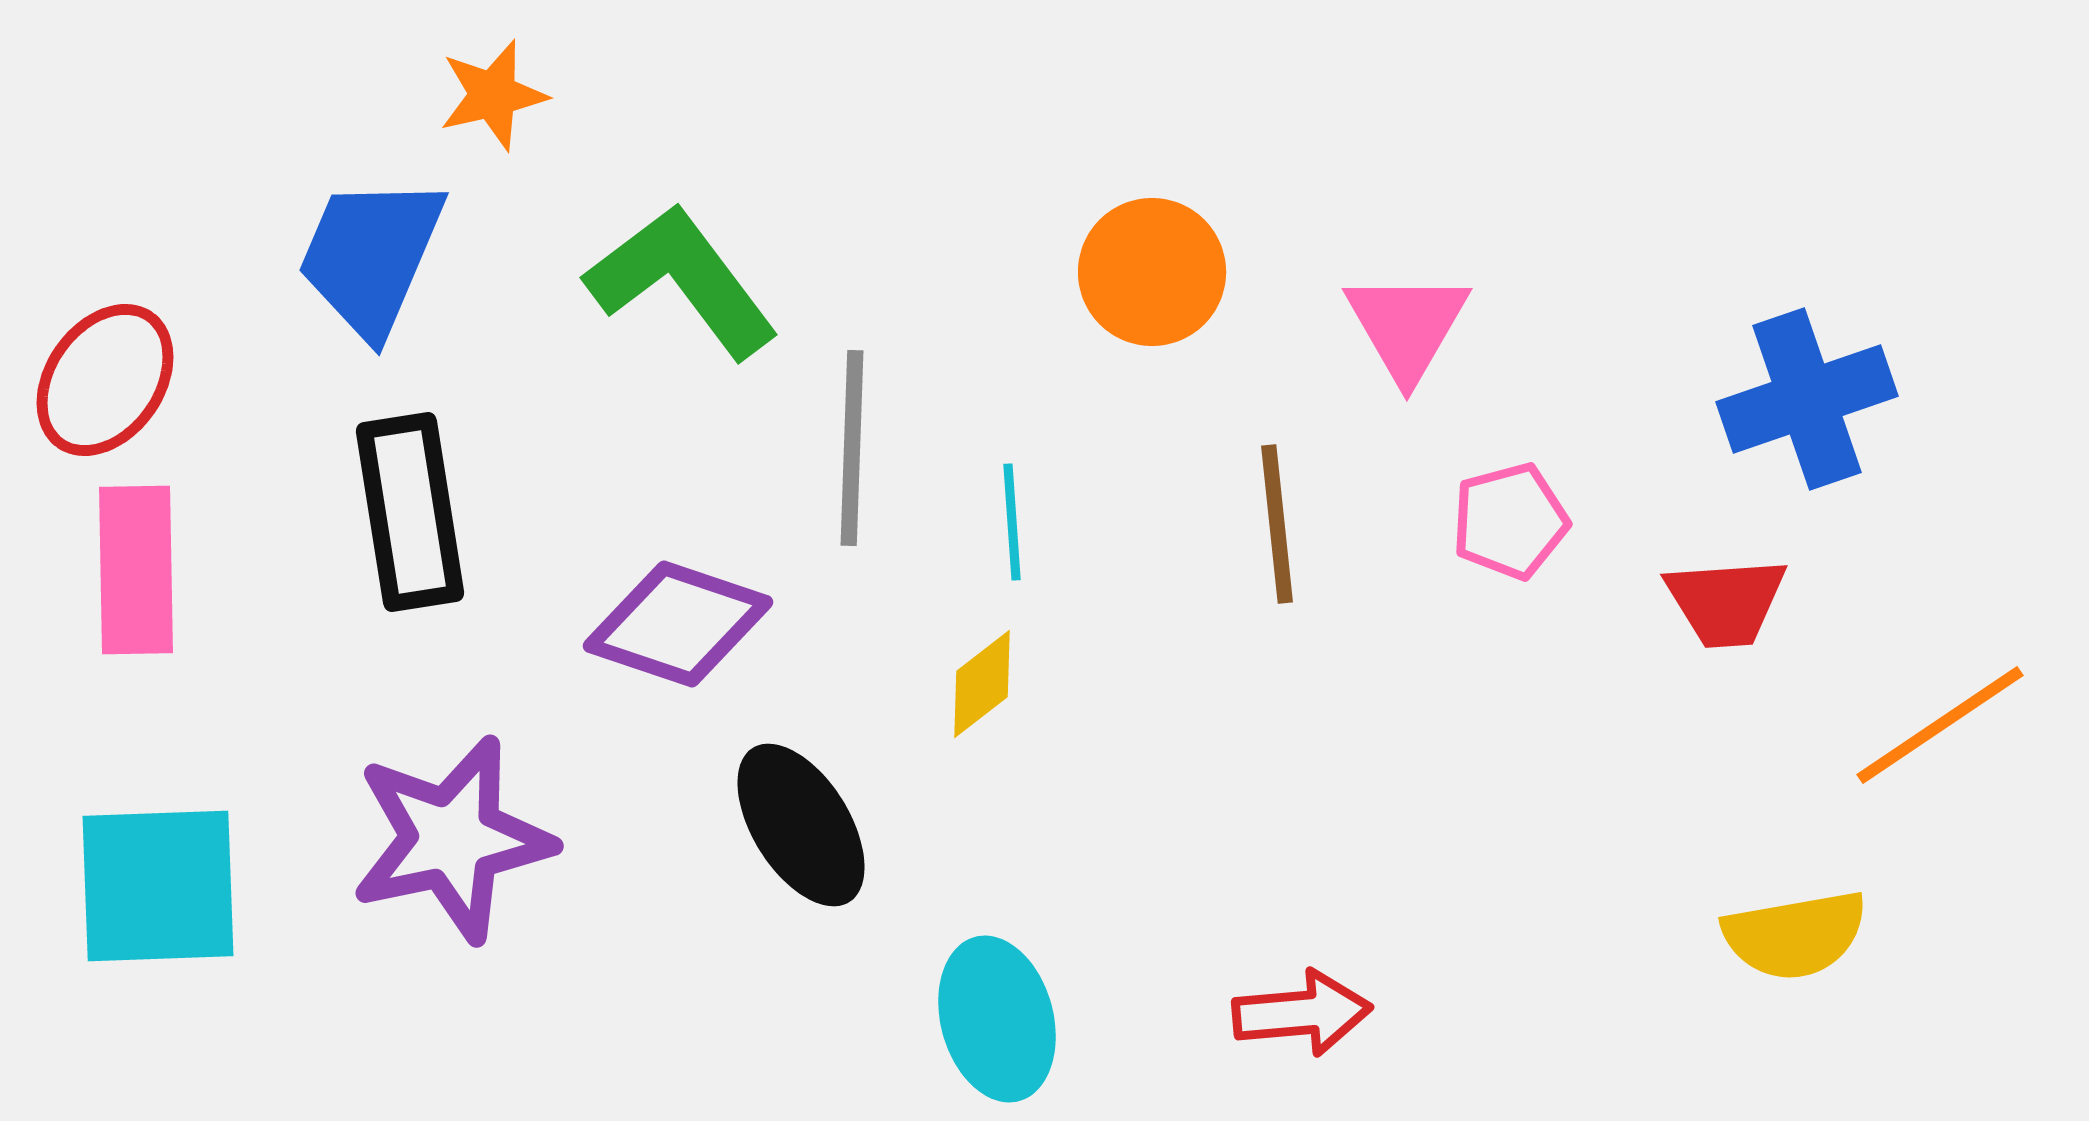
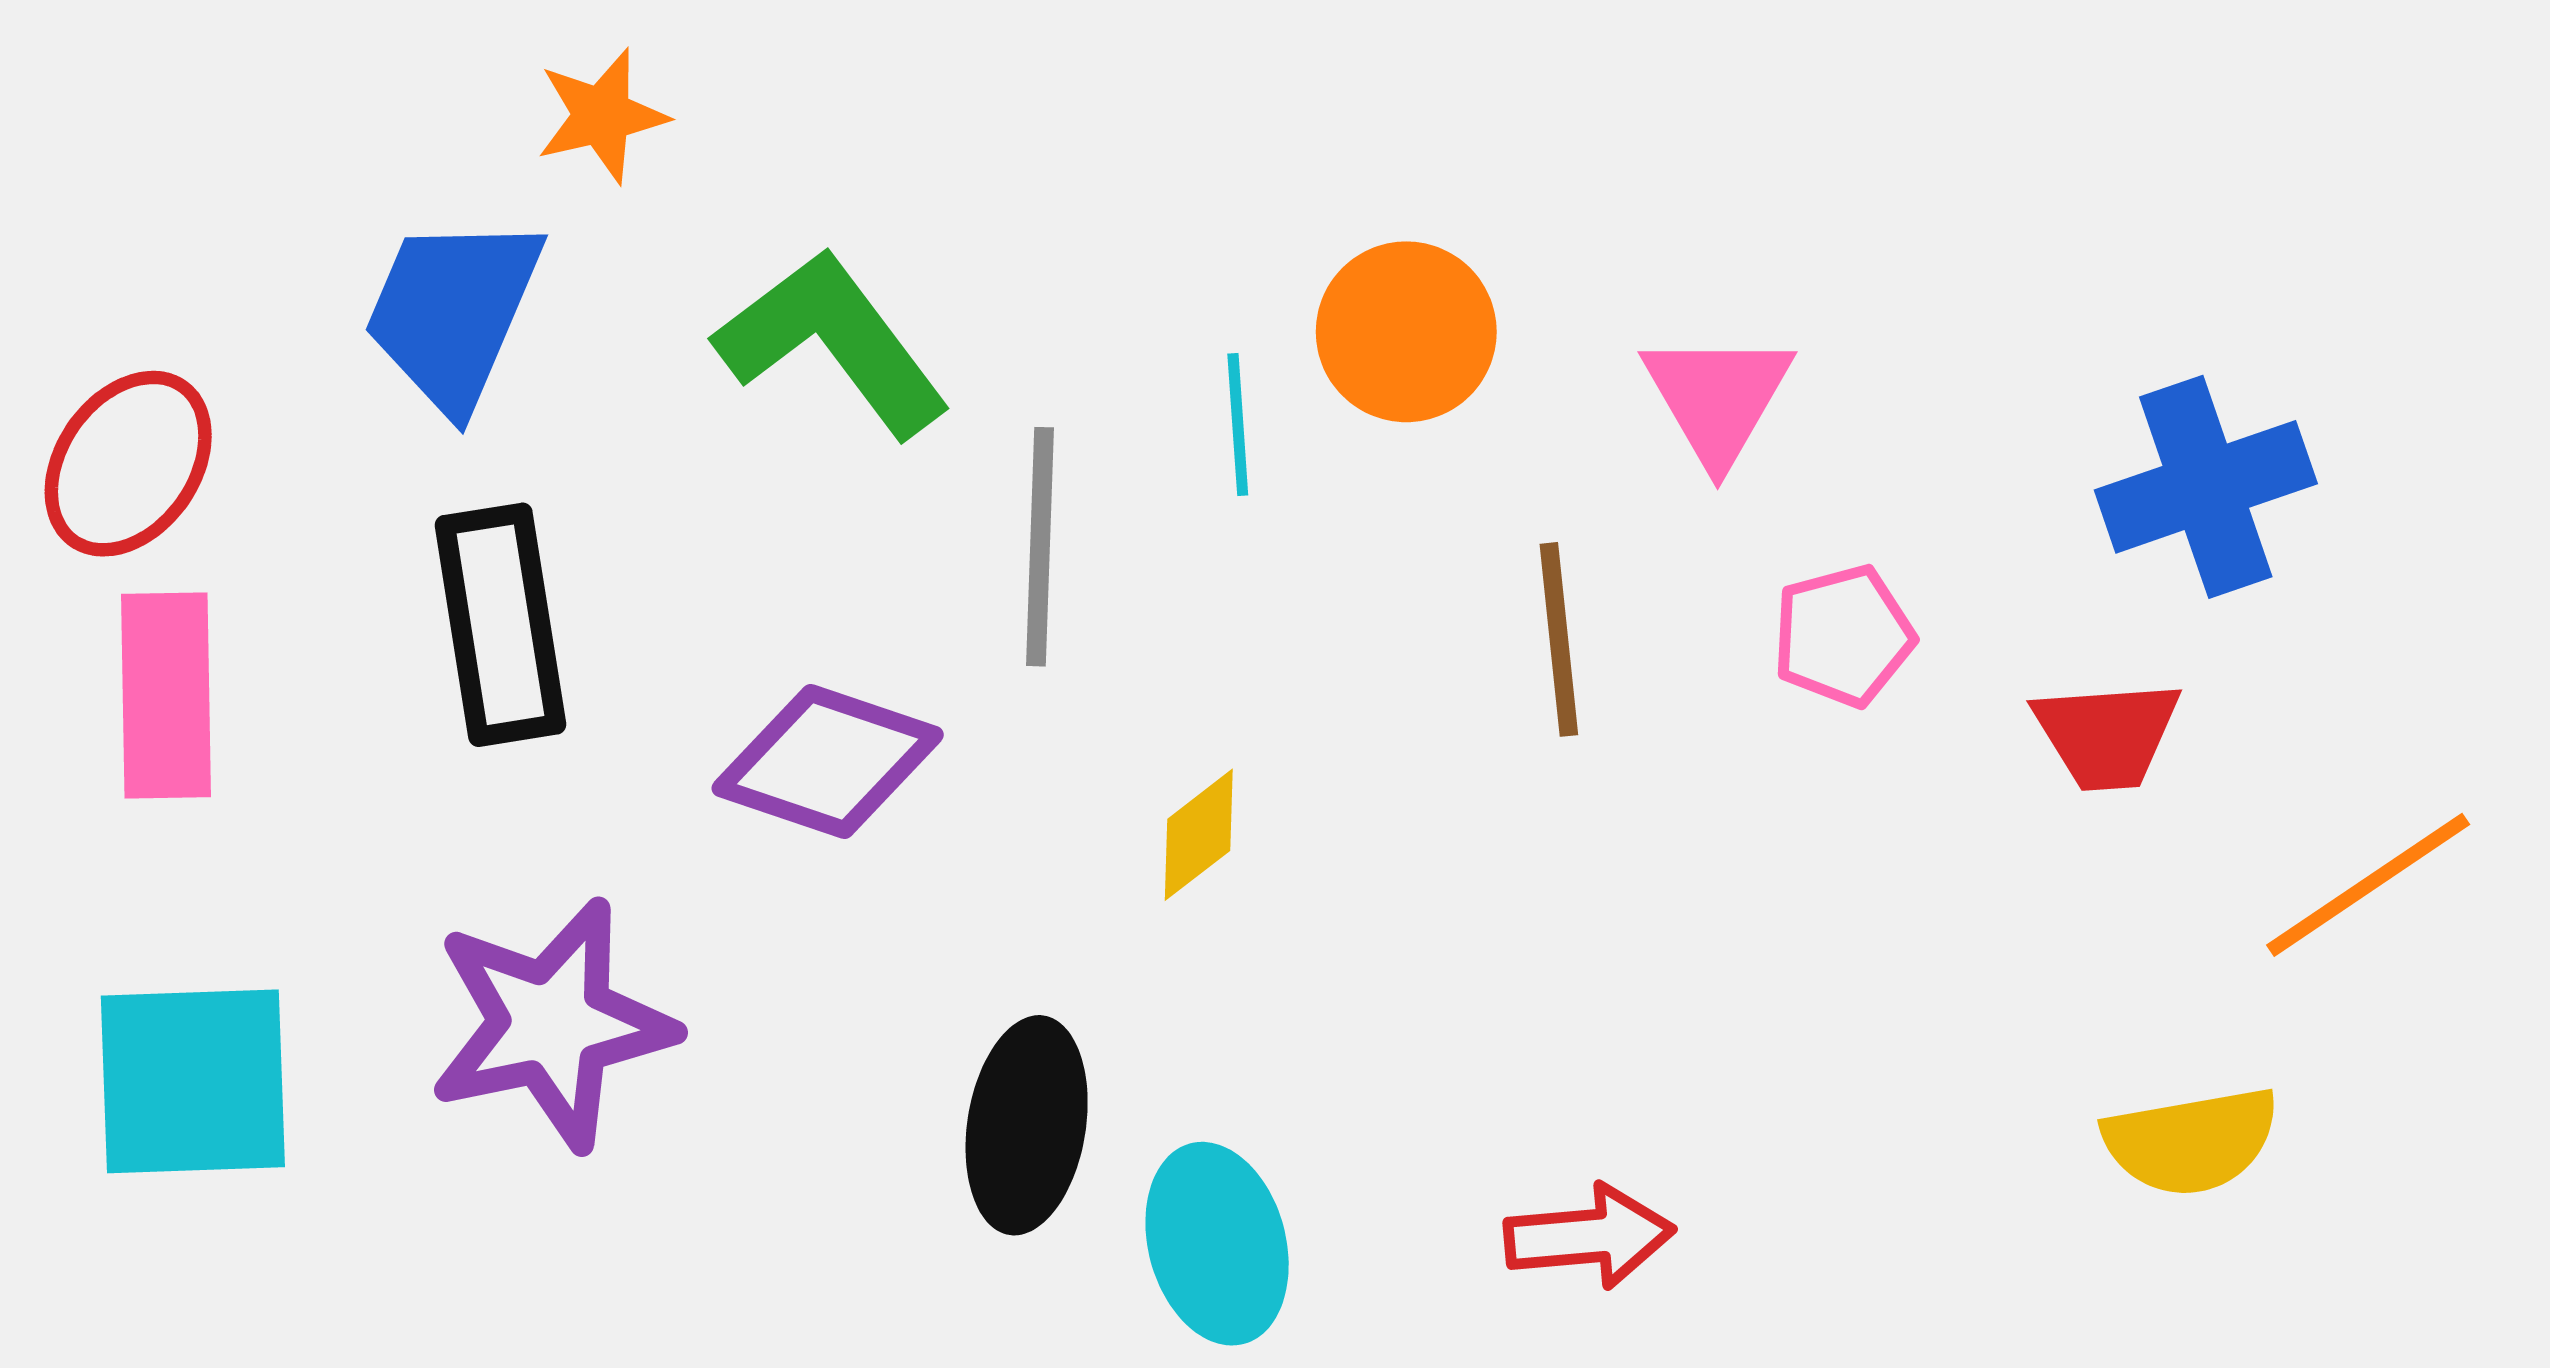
cyan line: (1012, 522) -> (1238, 425), moved
black ellipse: (801, 825) -> (1027, 1125), moved, turned 41

